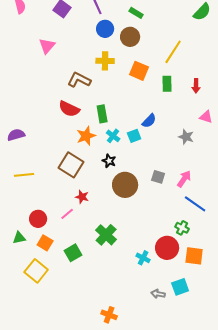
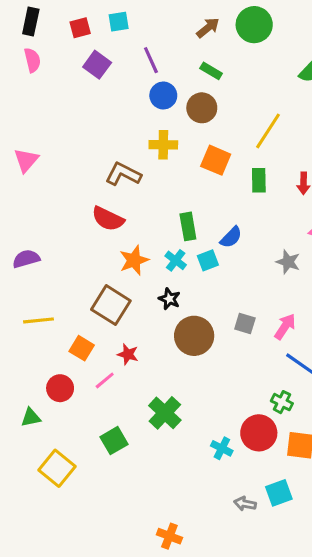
pink triangle: (47, 46) -> (26, 160), moved
green rectangle: (102, 114) -> (188, 226), moved
orange square: (45, 243) -> (82, 348), moved

